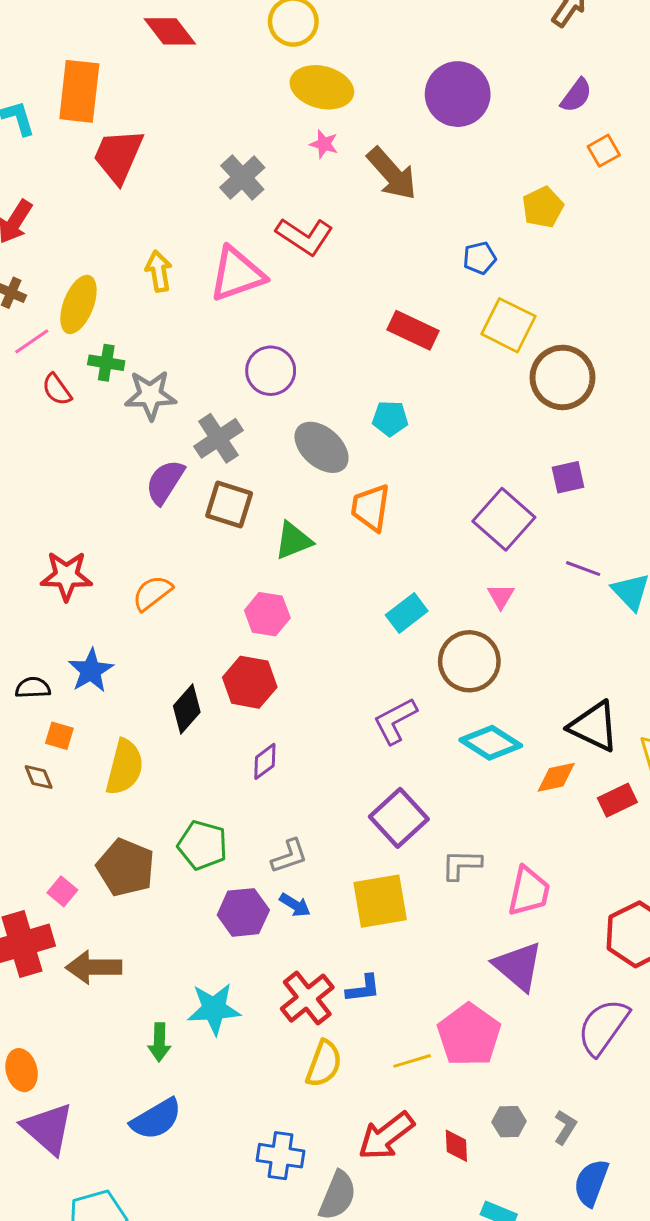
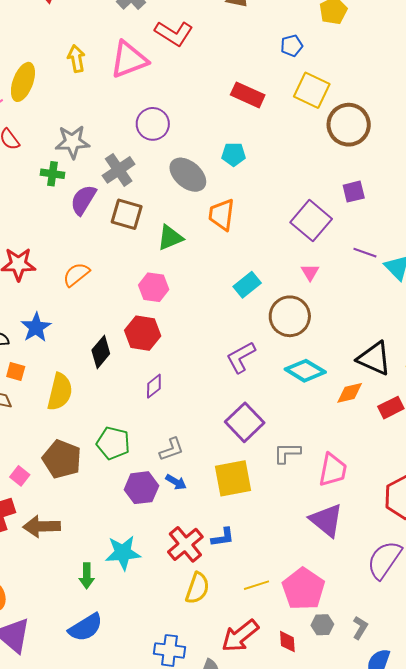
green cross: (106, 363) -> (53, 174), moved
pink pentagon: (469, 1035) -> (303, 589), moved

